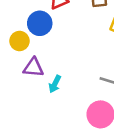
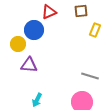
cyan arrow: (55, 84) -> (37, 100), moved

